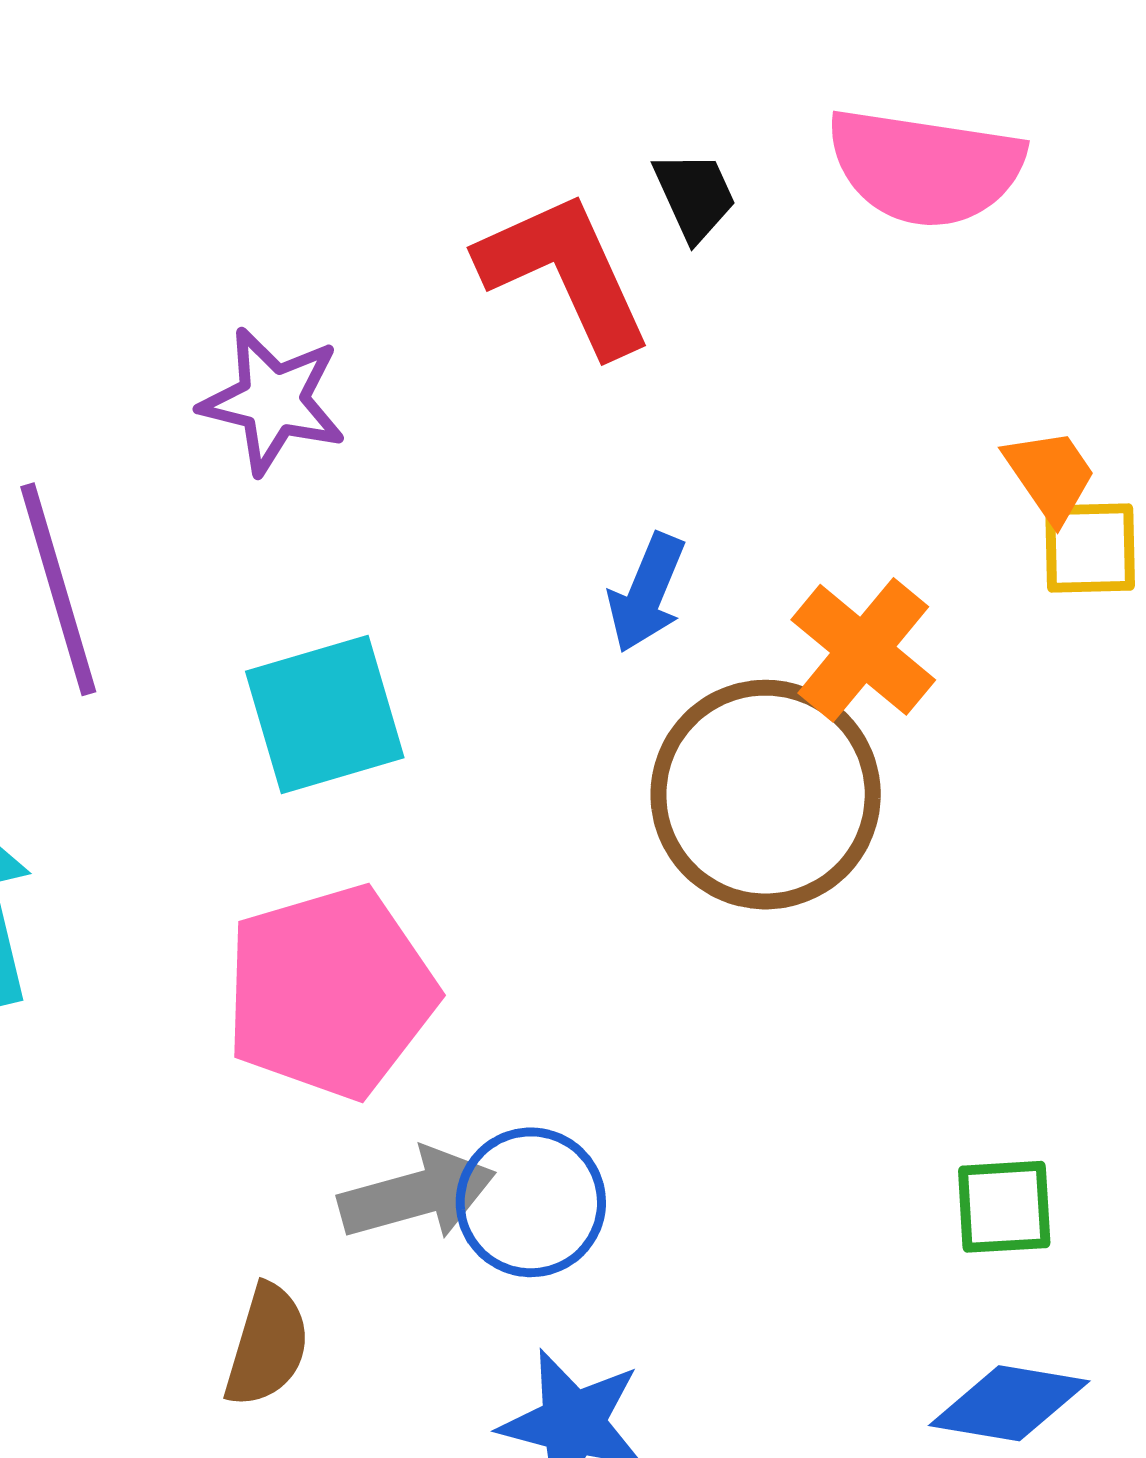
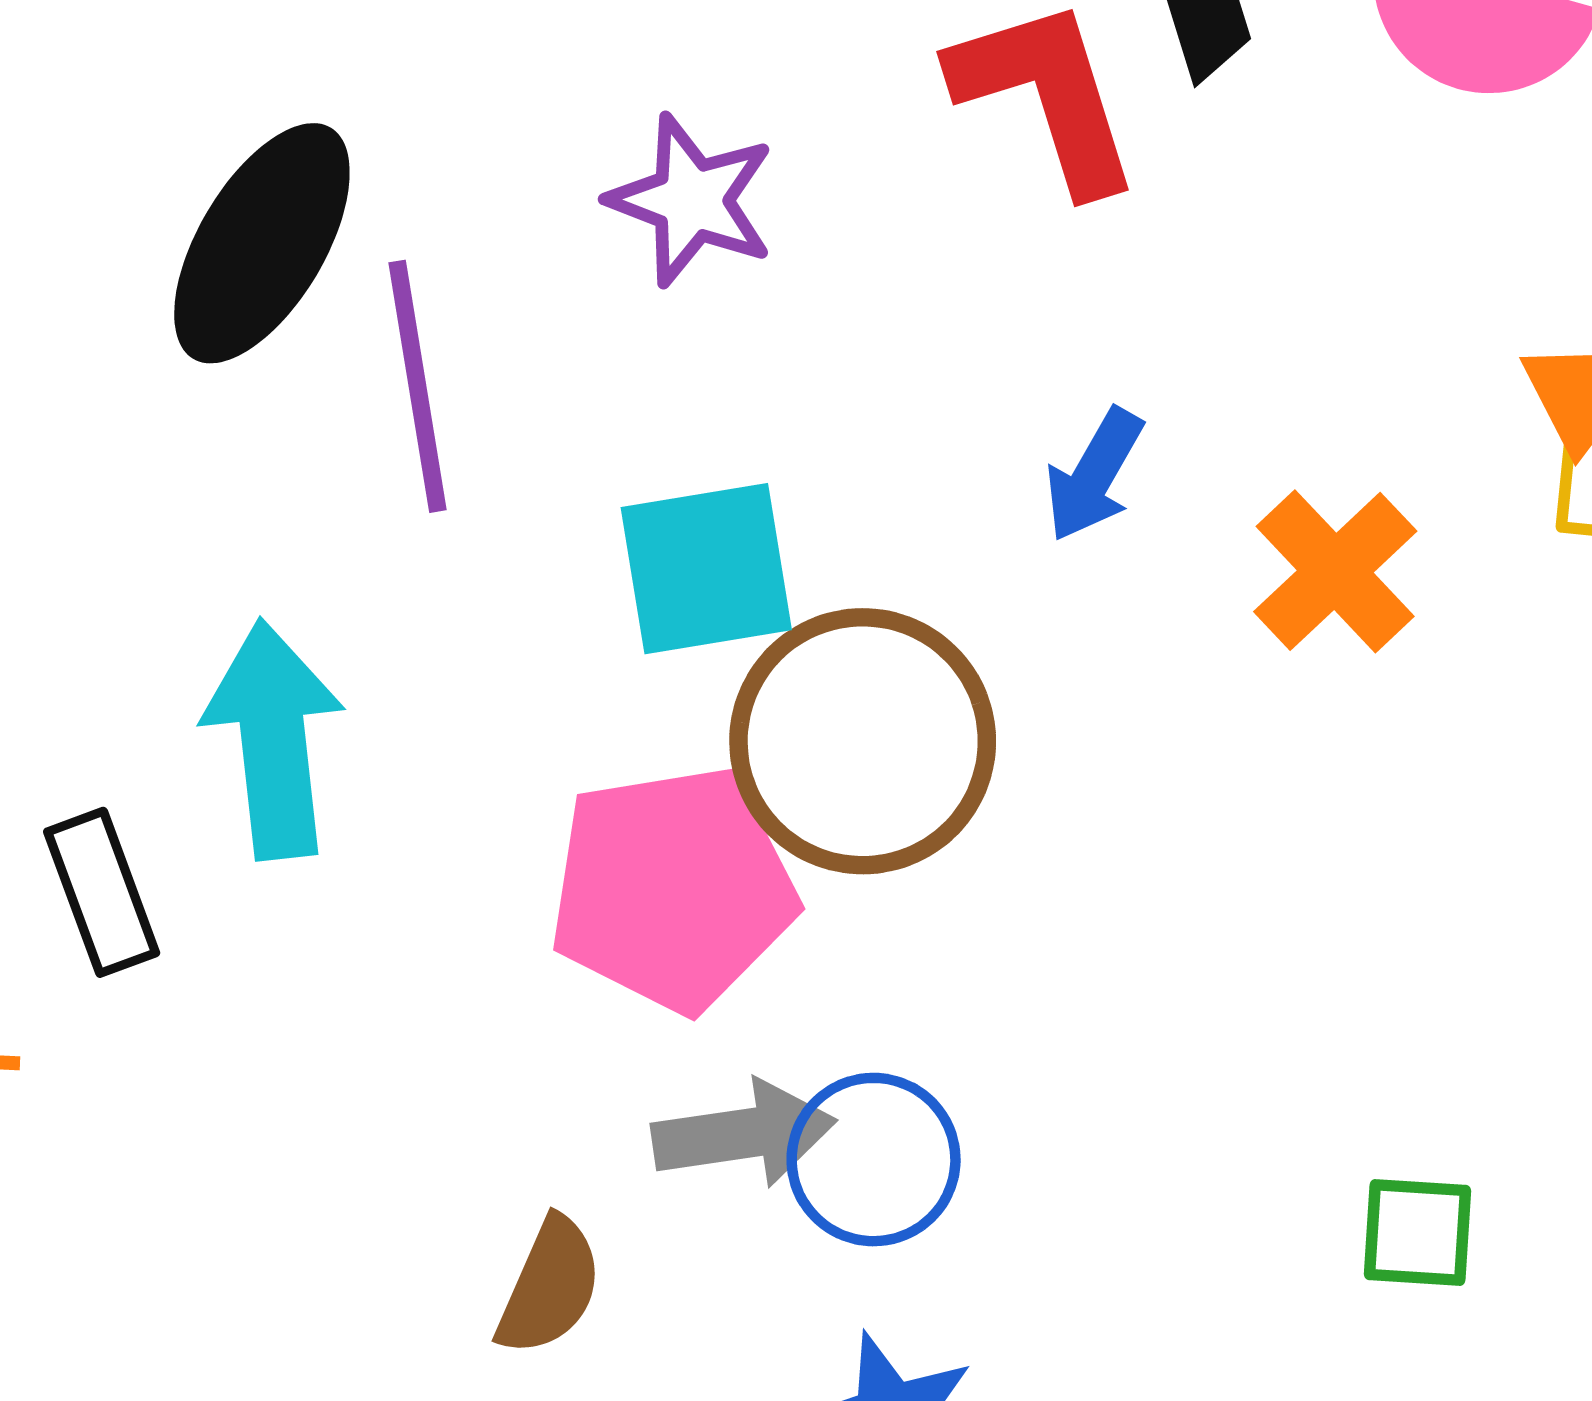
brown circle: (766, 795) -> (863, 741), moved

